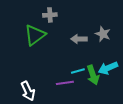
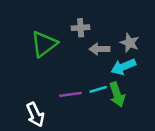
gray cross: (50, 15) -> (81, 28), moved
cyan arrow: (108, 68) -> (123, 67), moved
purple line: (65, 83) -> (70, 94), moved

